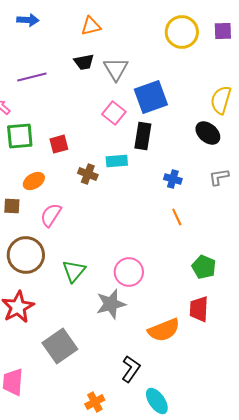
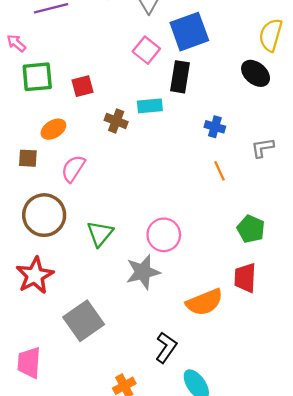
gray L-shape: (219, 177) -> (262, 148), moved

